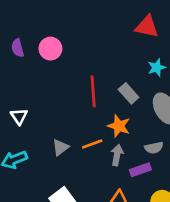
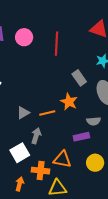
red line: (93, 91) -> (57, 44), moved
gray arrow: (117, 155) -> (36, 136), moved

